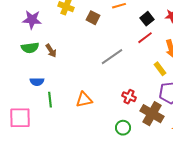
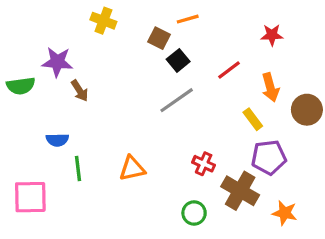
brown square: (93, 18) -> (159, 38), moved
black square: (147, 19) -> (178, 60), moved
purple star: (32, 20) -> (57, 62), moved
green semicircle: (30, 48) -> (21, 86), moved

